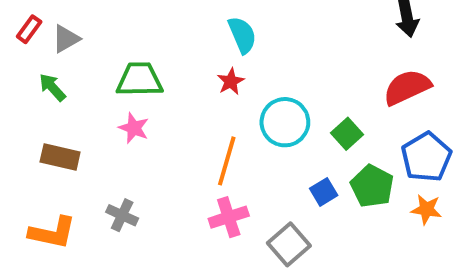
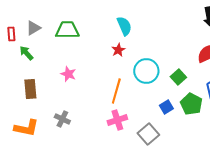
red rectangle: (29, 29) -> (11, 34), moved, turned -40
green trapezoid: (140, 80) -> (67, 30), moved
brown rectangle: (60, 157) -> (30, 89), turned 72

